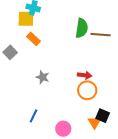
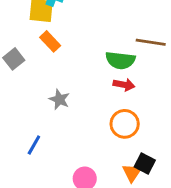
green semicircle: (82, 28) -> (120, 60), moved, turned 84
red arrow: (85, 75) -> (124, 85), moved
blue line: (34, 116) -> (34, 145), moved

